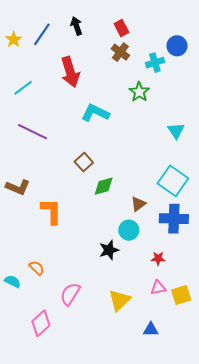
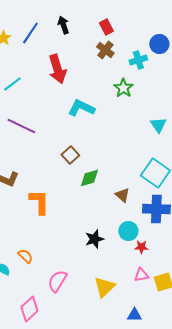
brown triangle: (138, 204) -> (122, 195), turned -42
cyan circle: (129, 230) -> (128, 231), moved

